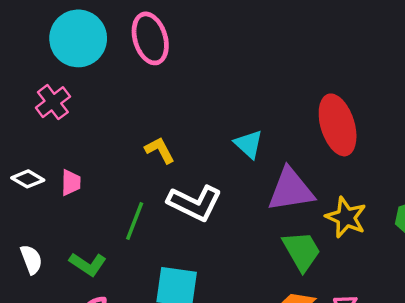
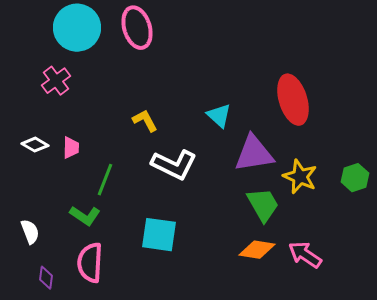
green line: (135, 221) -> (105, 180), moved
white semicircle: (31, 259) -> (30, 232), moved

